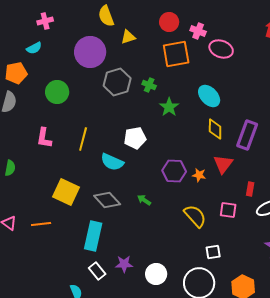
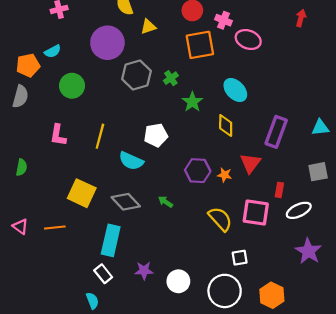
cyan semicircle: (34, 48) -> (53, 51), moved
green cross: (149, 85) -> (171, 78), turned 32
yellow diamond: (215, 129) -> (226, 125), moved
pink square: (228, 210) -> (256, 213), size x1.5
white rectangle: (97, 271) -> (103, 274), moved

